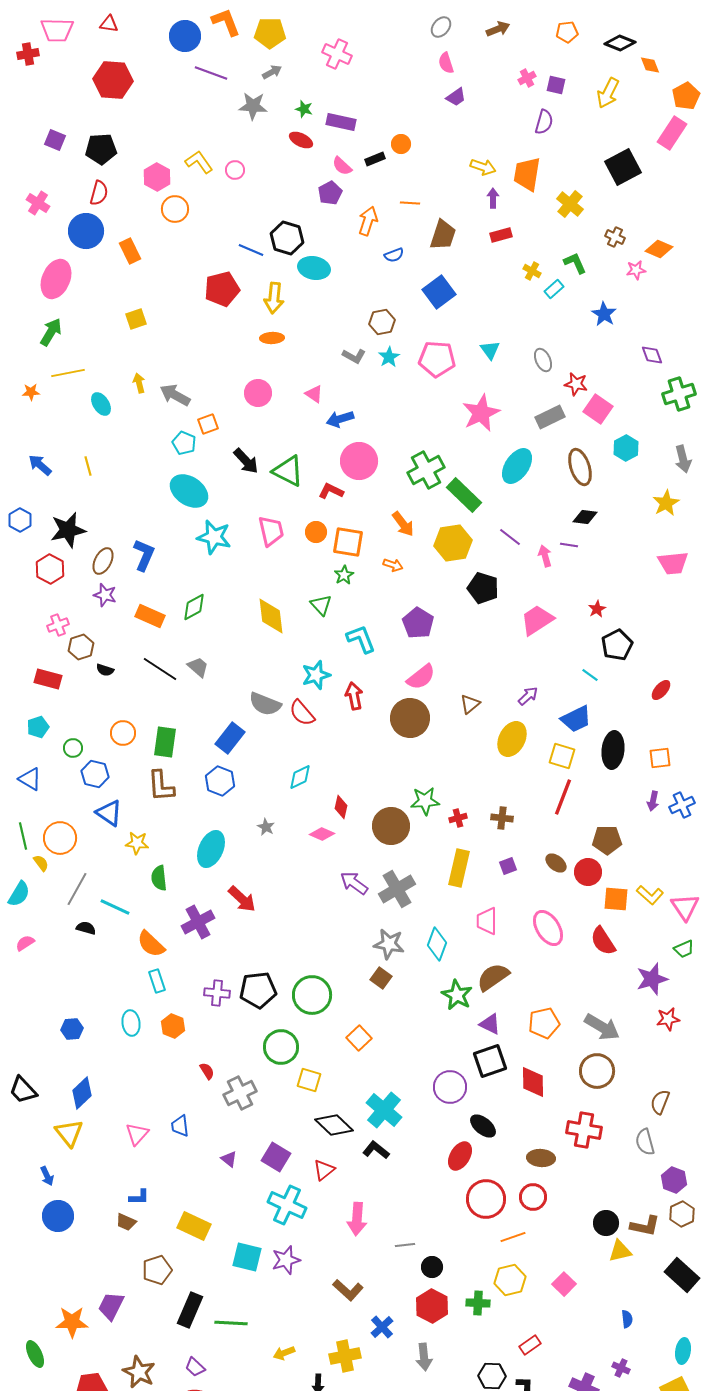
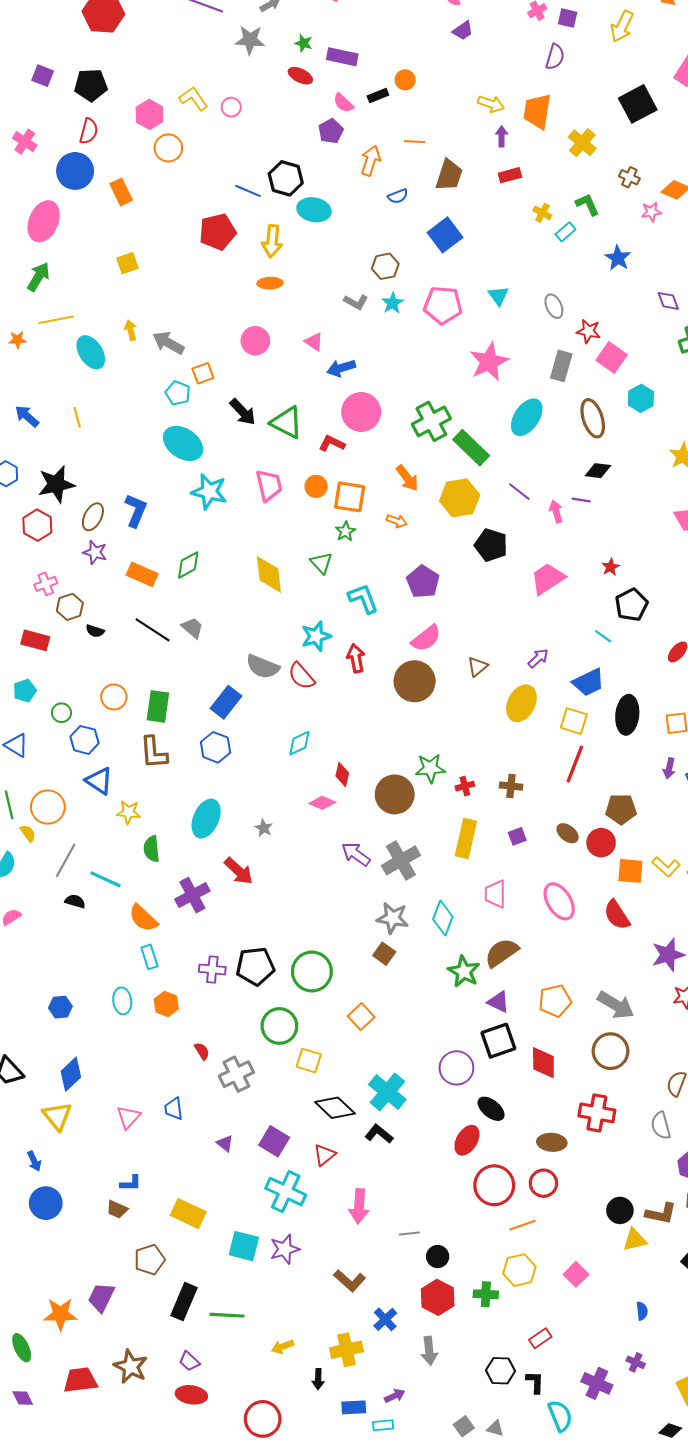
cyan ellipse: (101, 404) -> (91, 352), size x1.4
gray rectangle: (550, 417) -> (561, 366), turned -48
gray star: (266, 827) -> (264, 828), moved

